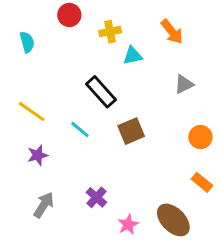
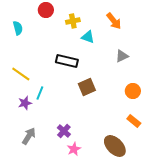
cyan triangle: (133, 56) -> (88, 37), turned 32
black rectangle: (101, 92) -> (67, 61), turned -35
cyan line: (80, 130) -> (40, 93), moved, turned 72
pink star: (128, 224) -> (74, 149), moved

